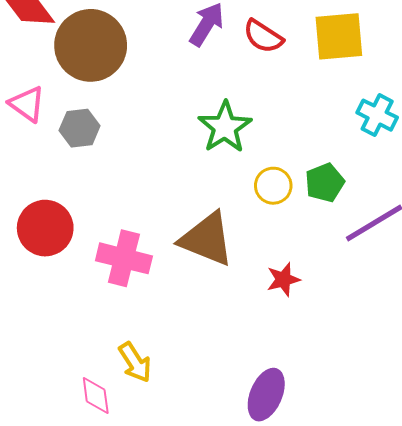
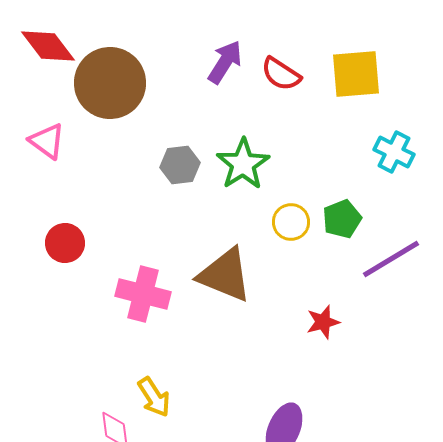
gray hexagon: (80, 128) -> (180, 165), moved
red circle: (45, 228) -> (65, 243), moved, size x0.7
red star: (283, 279) -> (323, 322), moved

